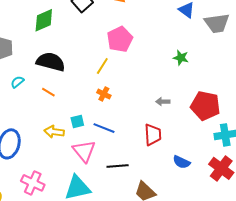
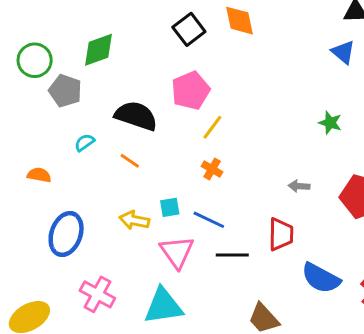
green diamond: (44, 20) -> (98, 50), moved
pink pentagon: (120, 39) -> (191, 91), moved
blue semicircle: (181, 162) -> (321, 278), size x1.5
black line: (118, 166) -> (232, 255), moved

